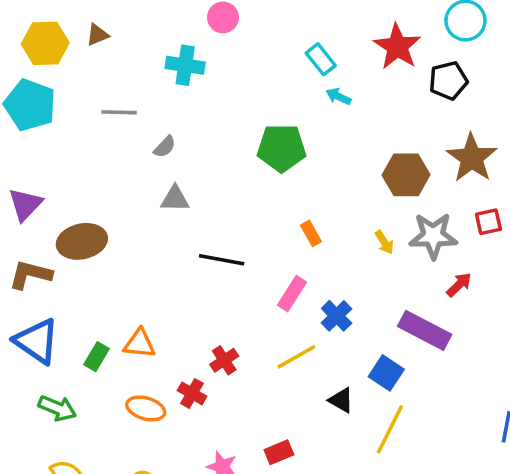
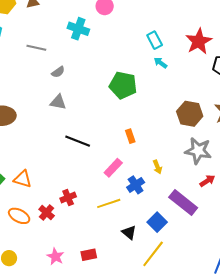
yellow arrow: (384, 242) -> (157, 167), moved

